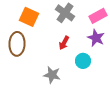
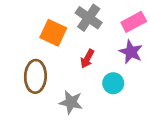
orange square: (29, 17) -> (53, 33), moved
brown ellipse: (17, 44) -> (35, 76), moved

